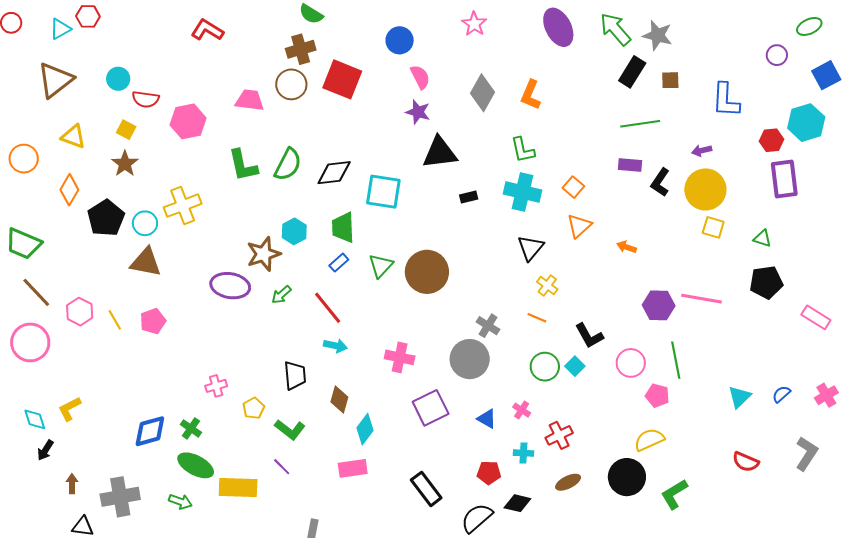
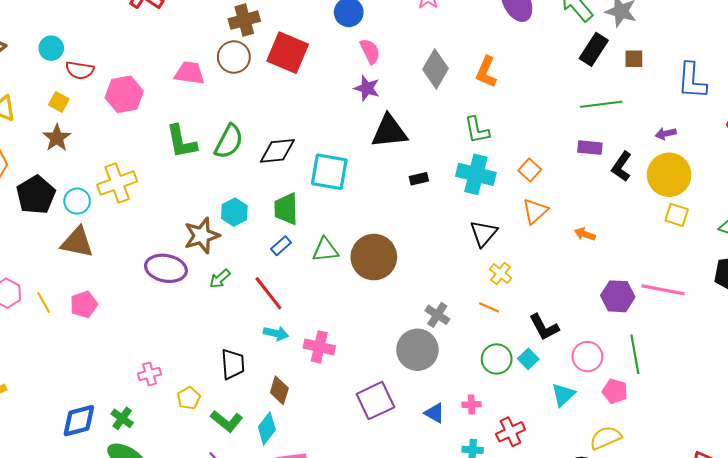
green triangle: (381, 266) -> (325, 250), turned 40
pink cross: (400, 357) -> (319, 347), moved
cyan triangle: (739, 397) -> (563, 395), moved
pink cross: (522, 410) -> (471, 404), turned -36
cyan diamond: (365, 429) -> (267, 428), moved

